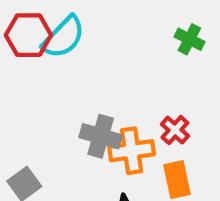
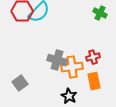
red cross: (175, 130) -> (93, 57), turned 32

